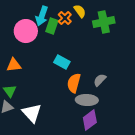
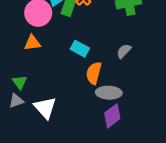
orange triangle: (14, 65) -> (32, 43), moved
gray semicircle: (100, 80) -> (124, 51), moved

